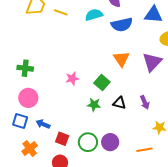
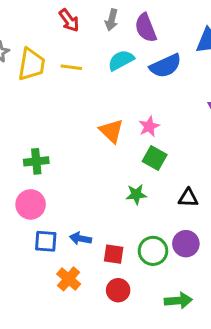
orange triangle: (121, 59) -> (111, 131), moved
pink star: (72, 79) -> (149, 126), moved
pink circle: (28, 98) -> (31, 204), moved
black triangle: (119, 103) -> (188, 198), moved
green star: (94, 105) -> (136, 194), moved

